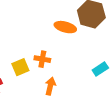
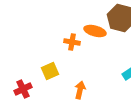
orange cross: (42, 59) -> (72, 42), moved

